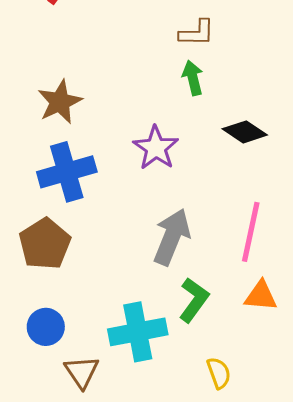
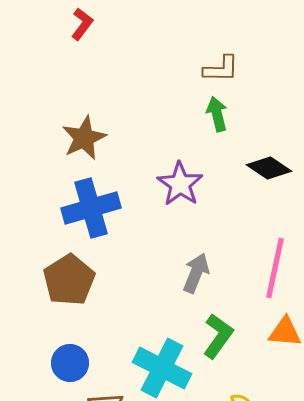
gray arrow: (172, 237) -> (196, 273), size x0.7
cyan cross: (138, 332) -> (162, 368), turned 38

